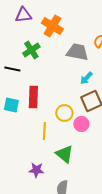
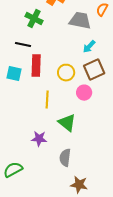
green cross: (31, 50) -> (34, 18), turned -30
black line: (12, 69) -> (23, 44), moved
yellow circle: (64, 113) -> (66, 73), moved

